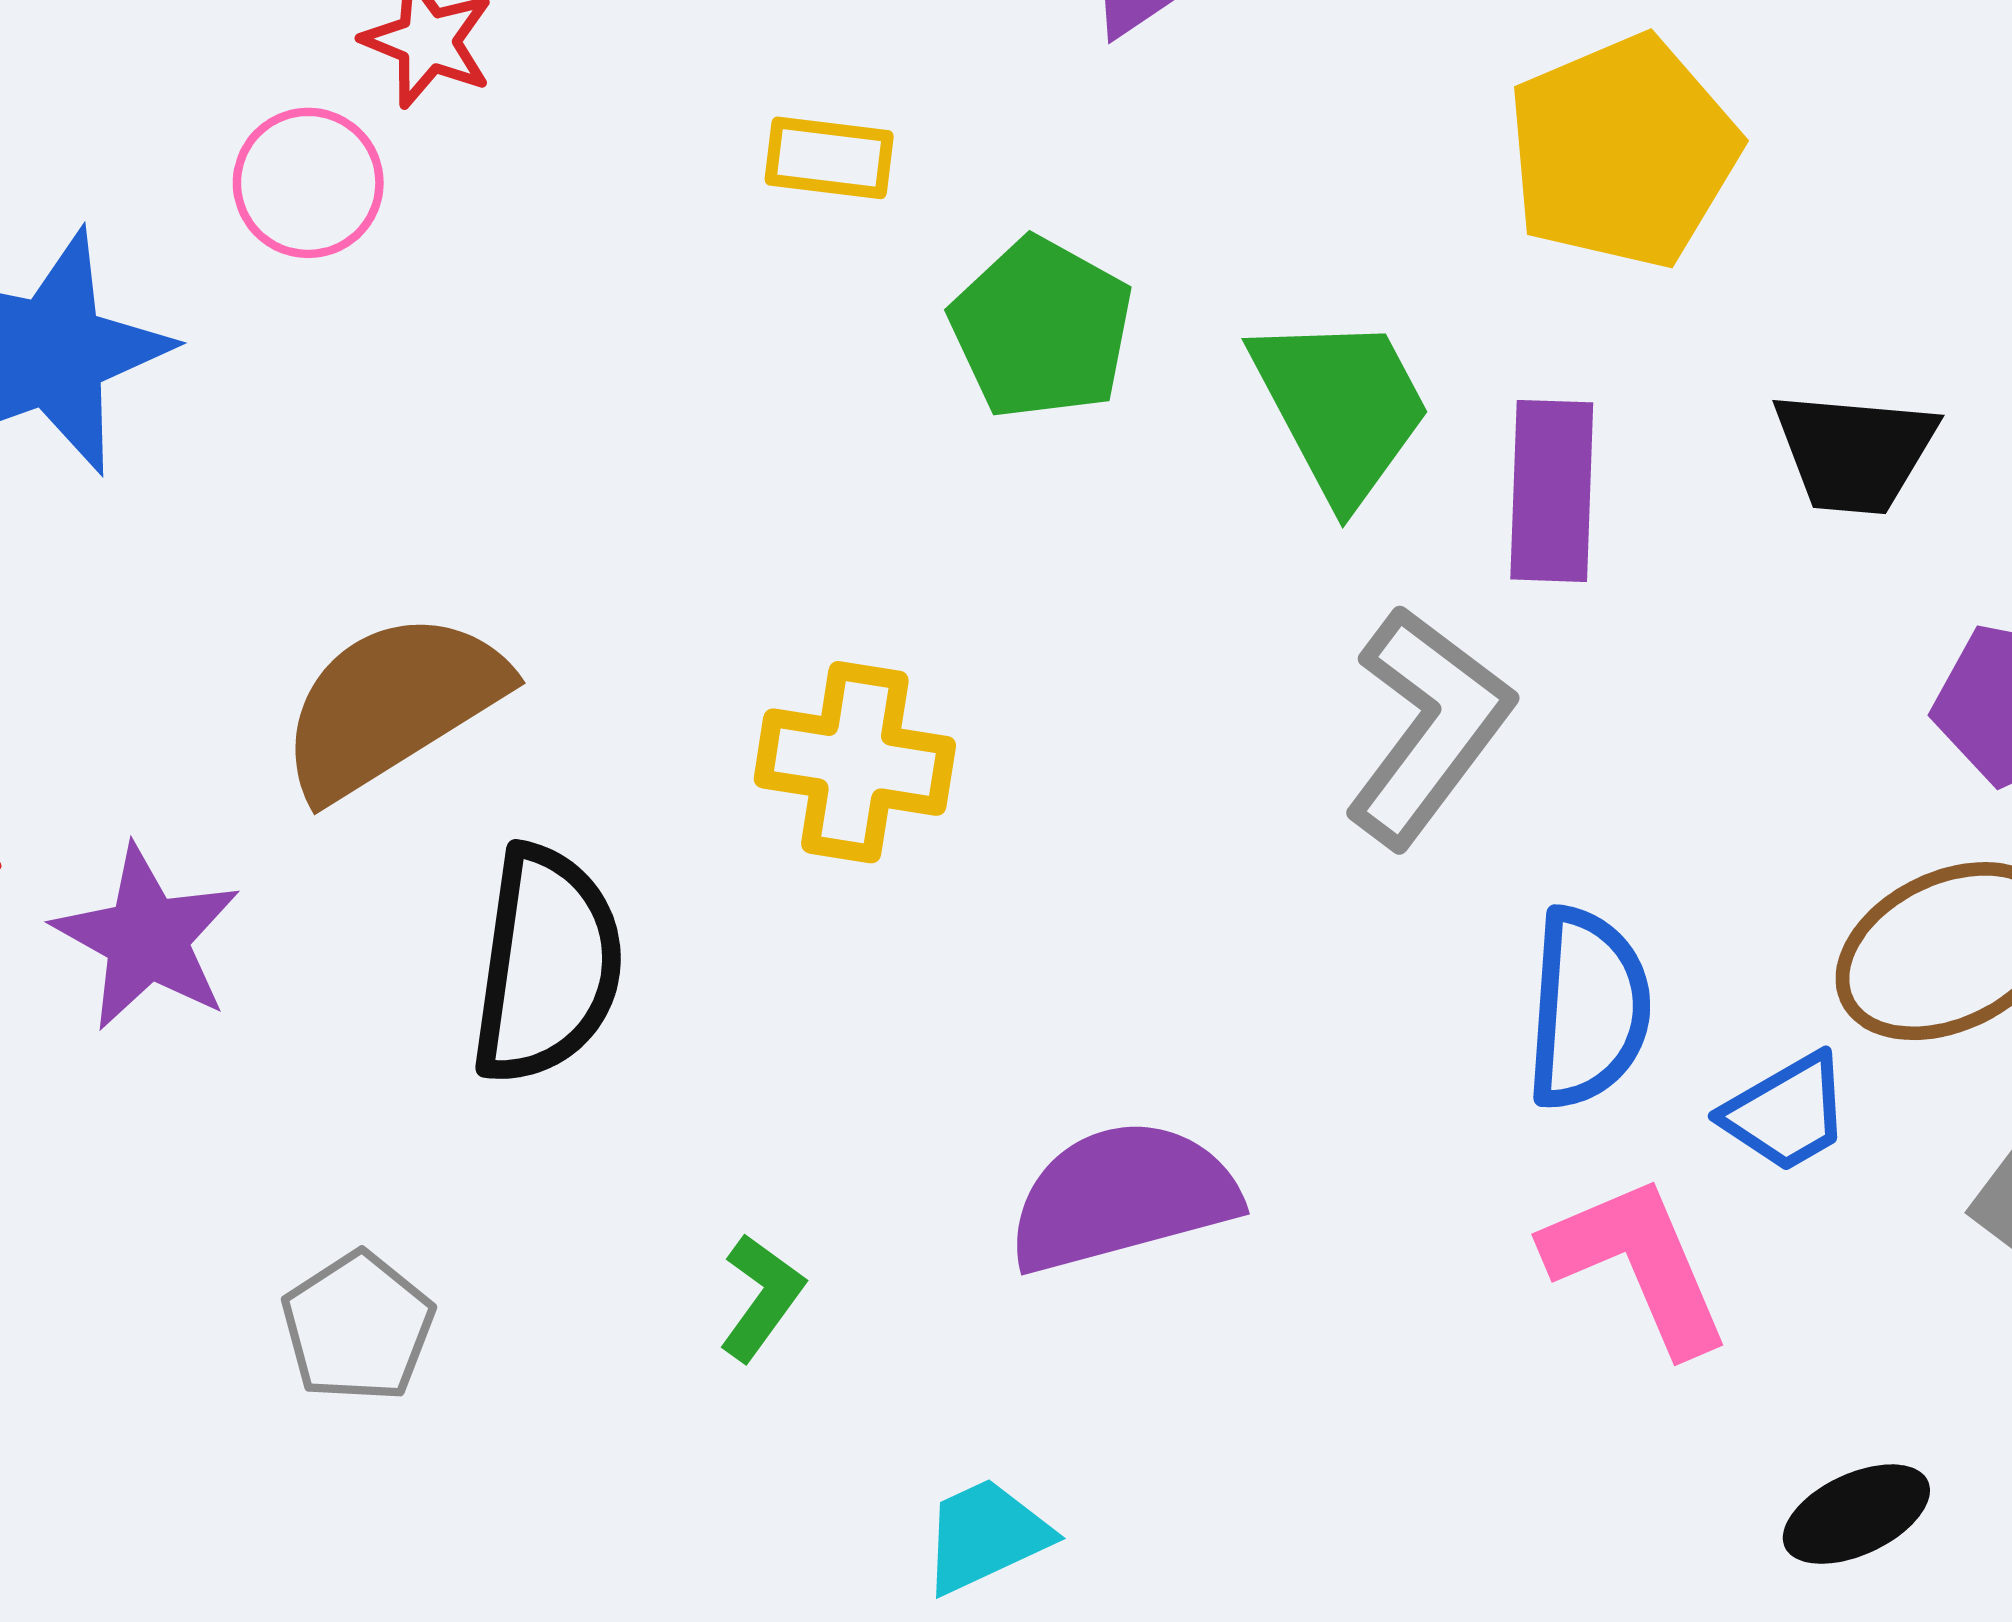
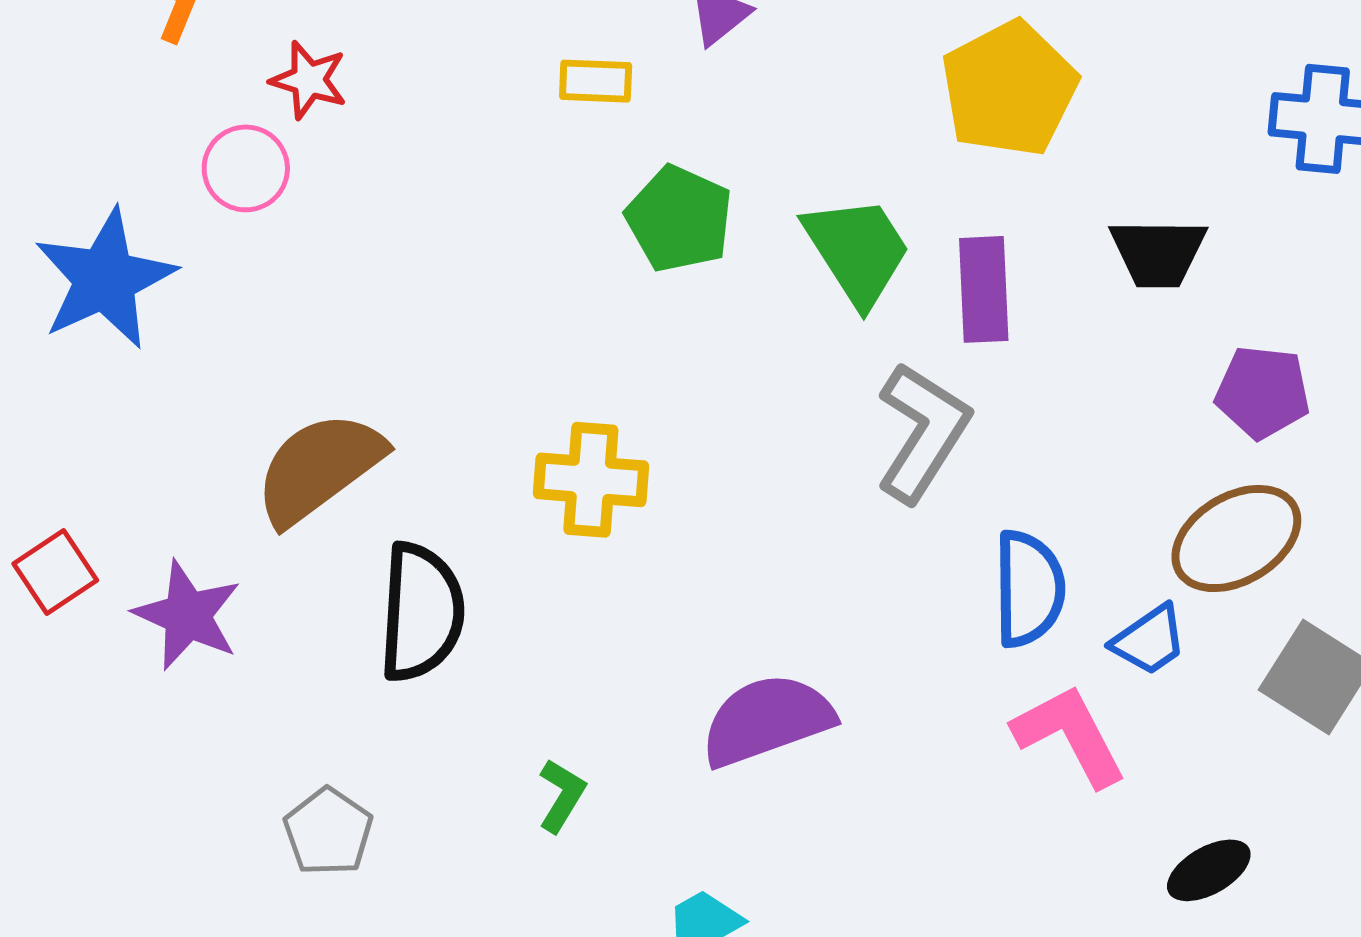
yellow rectangle: (829, 158) -> (596, 81), moved

